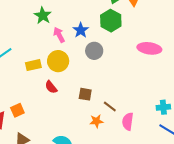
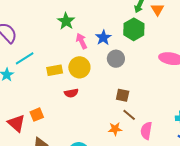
red semicircle: (51, 87) -> (71, 93), turned -64
brown square: (85, 94) -> (123, 95), moved

